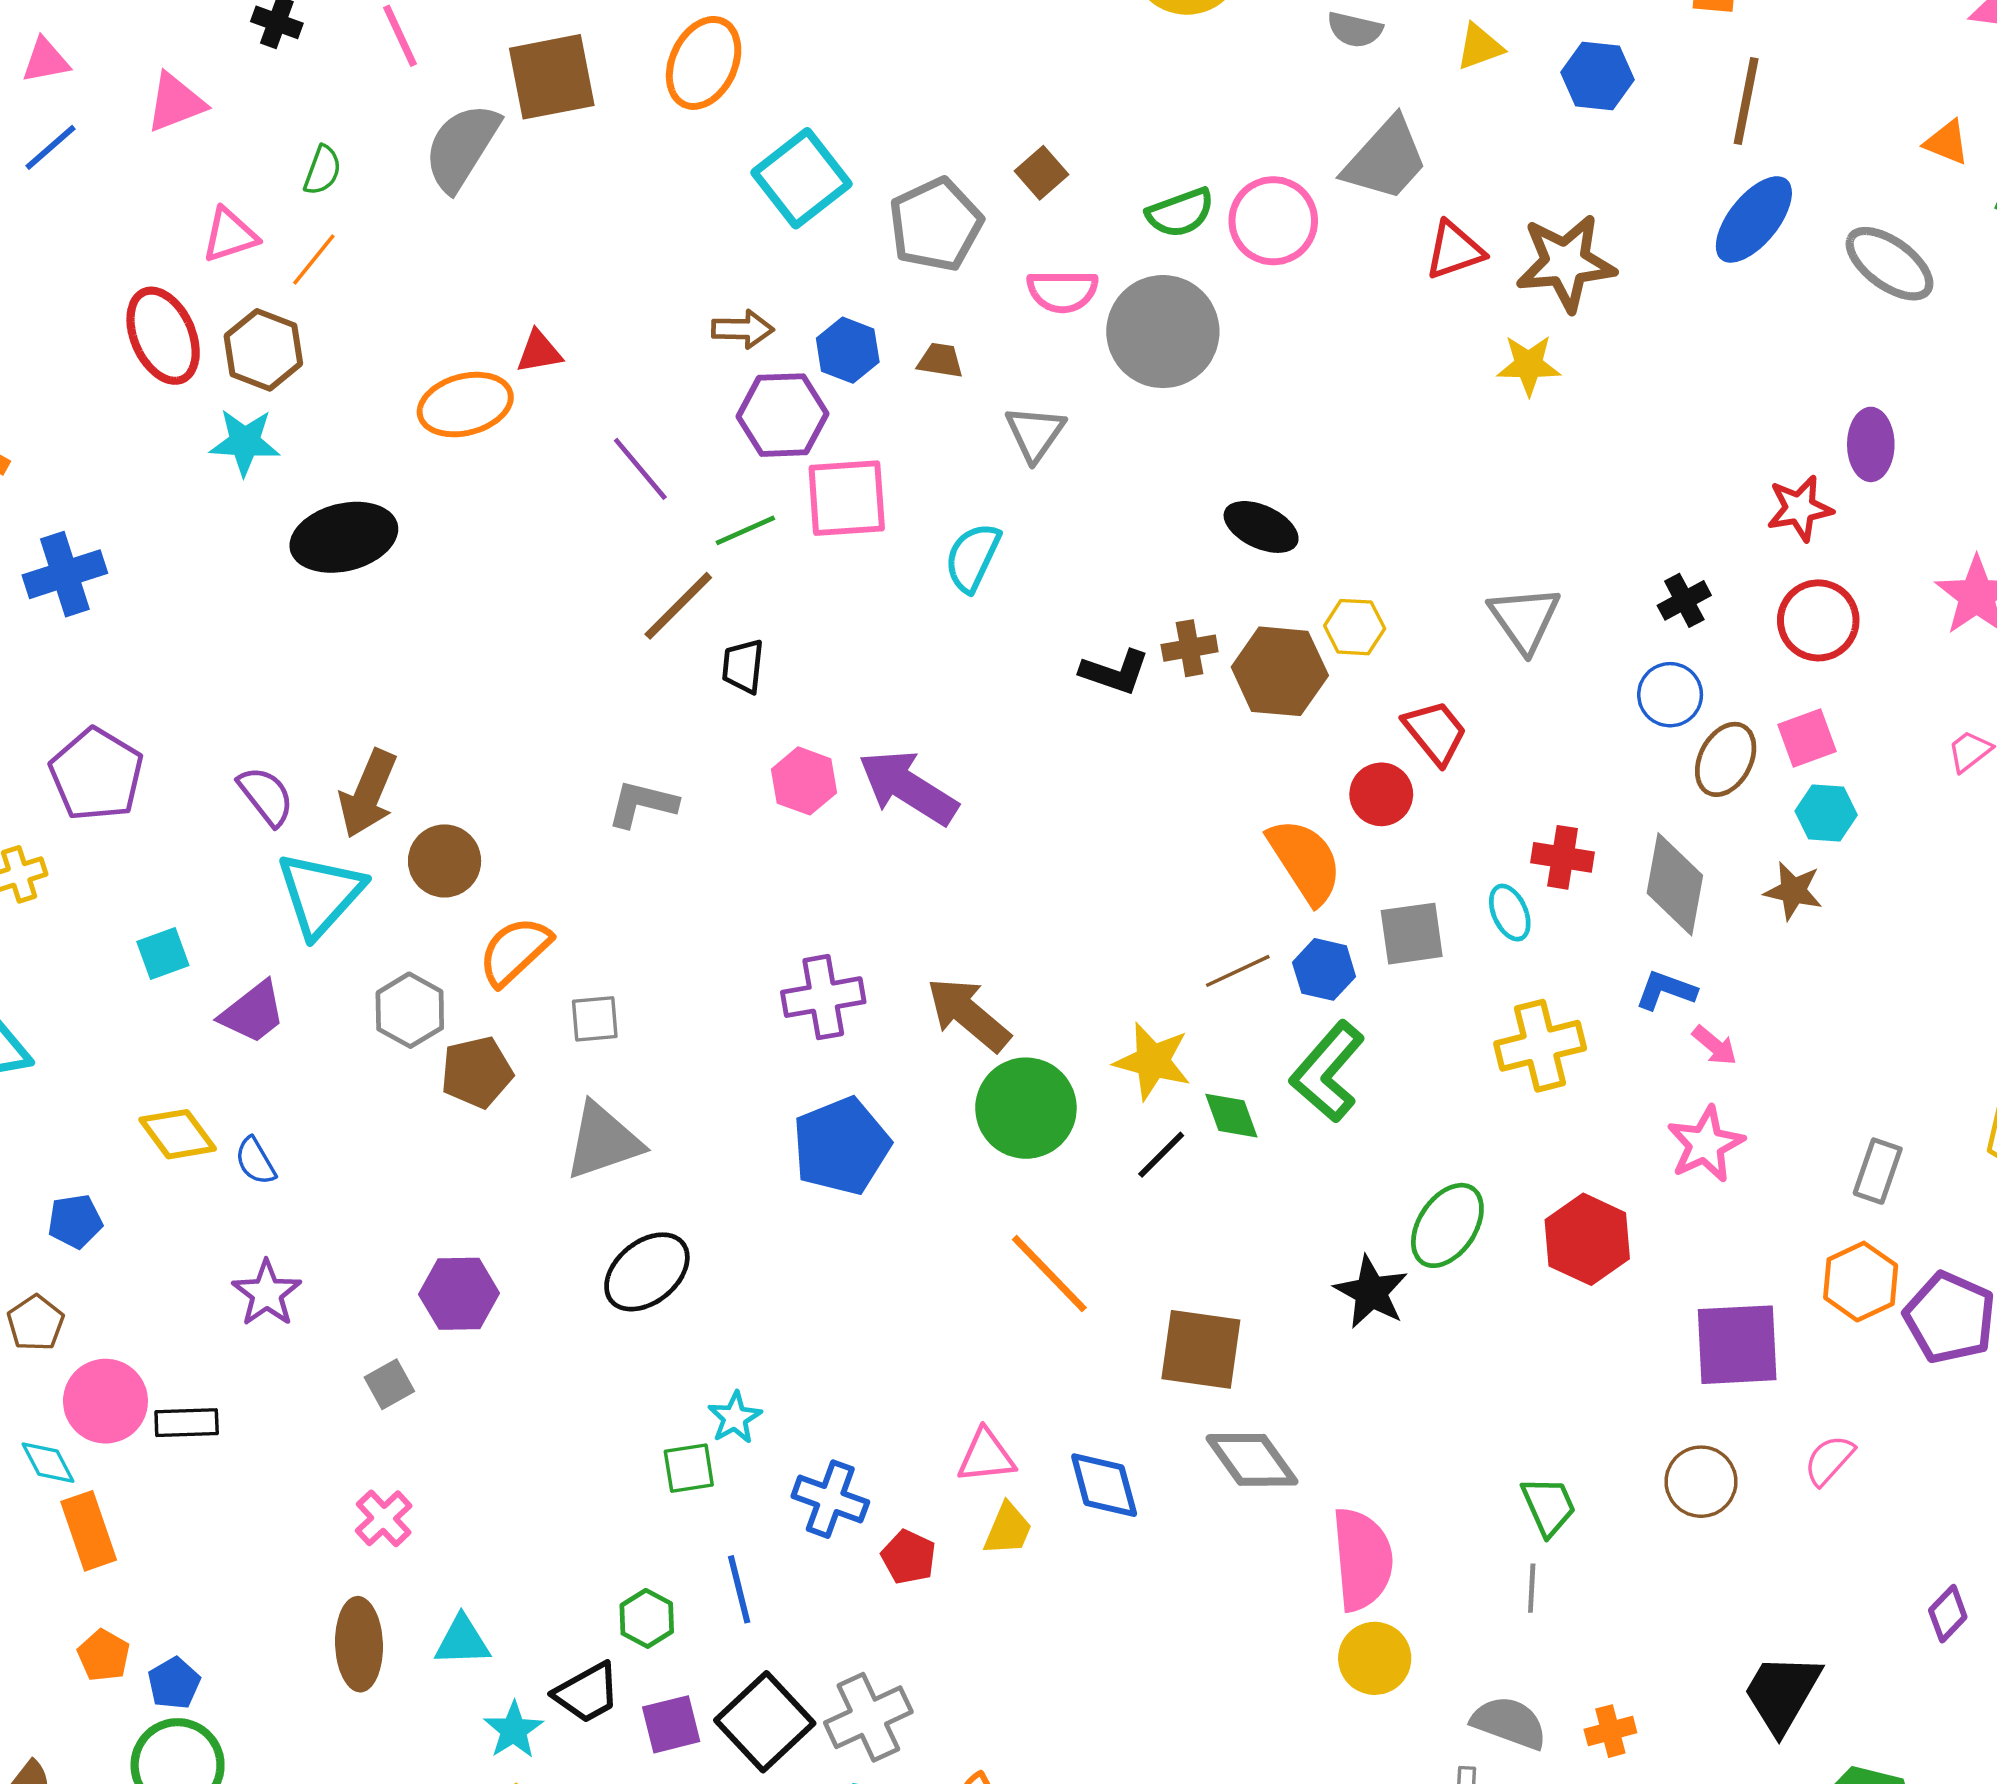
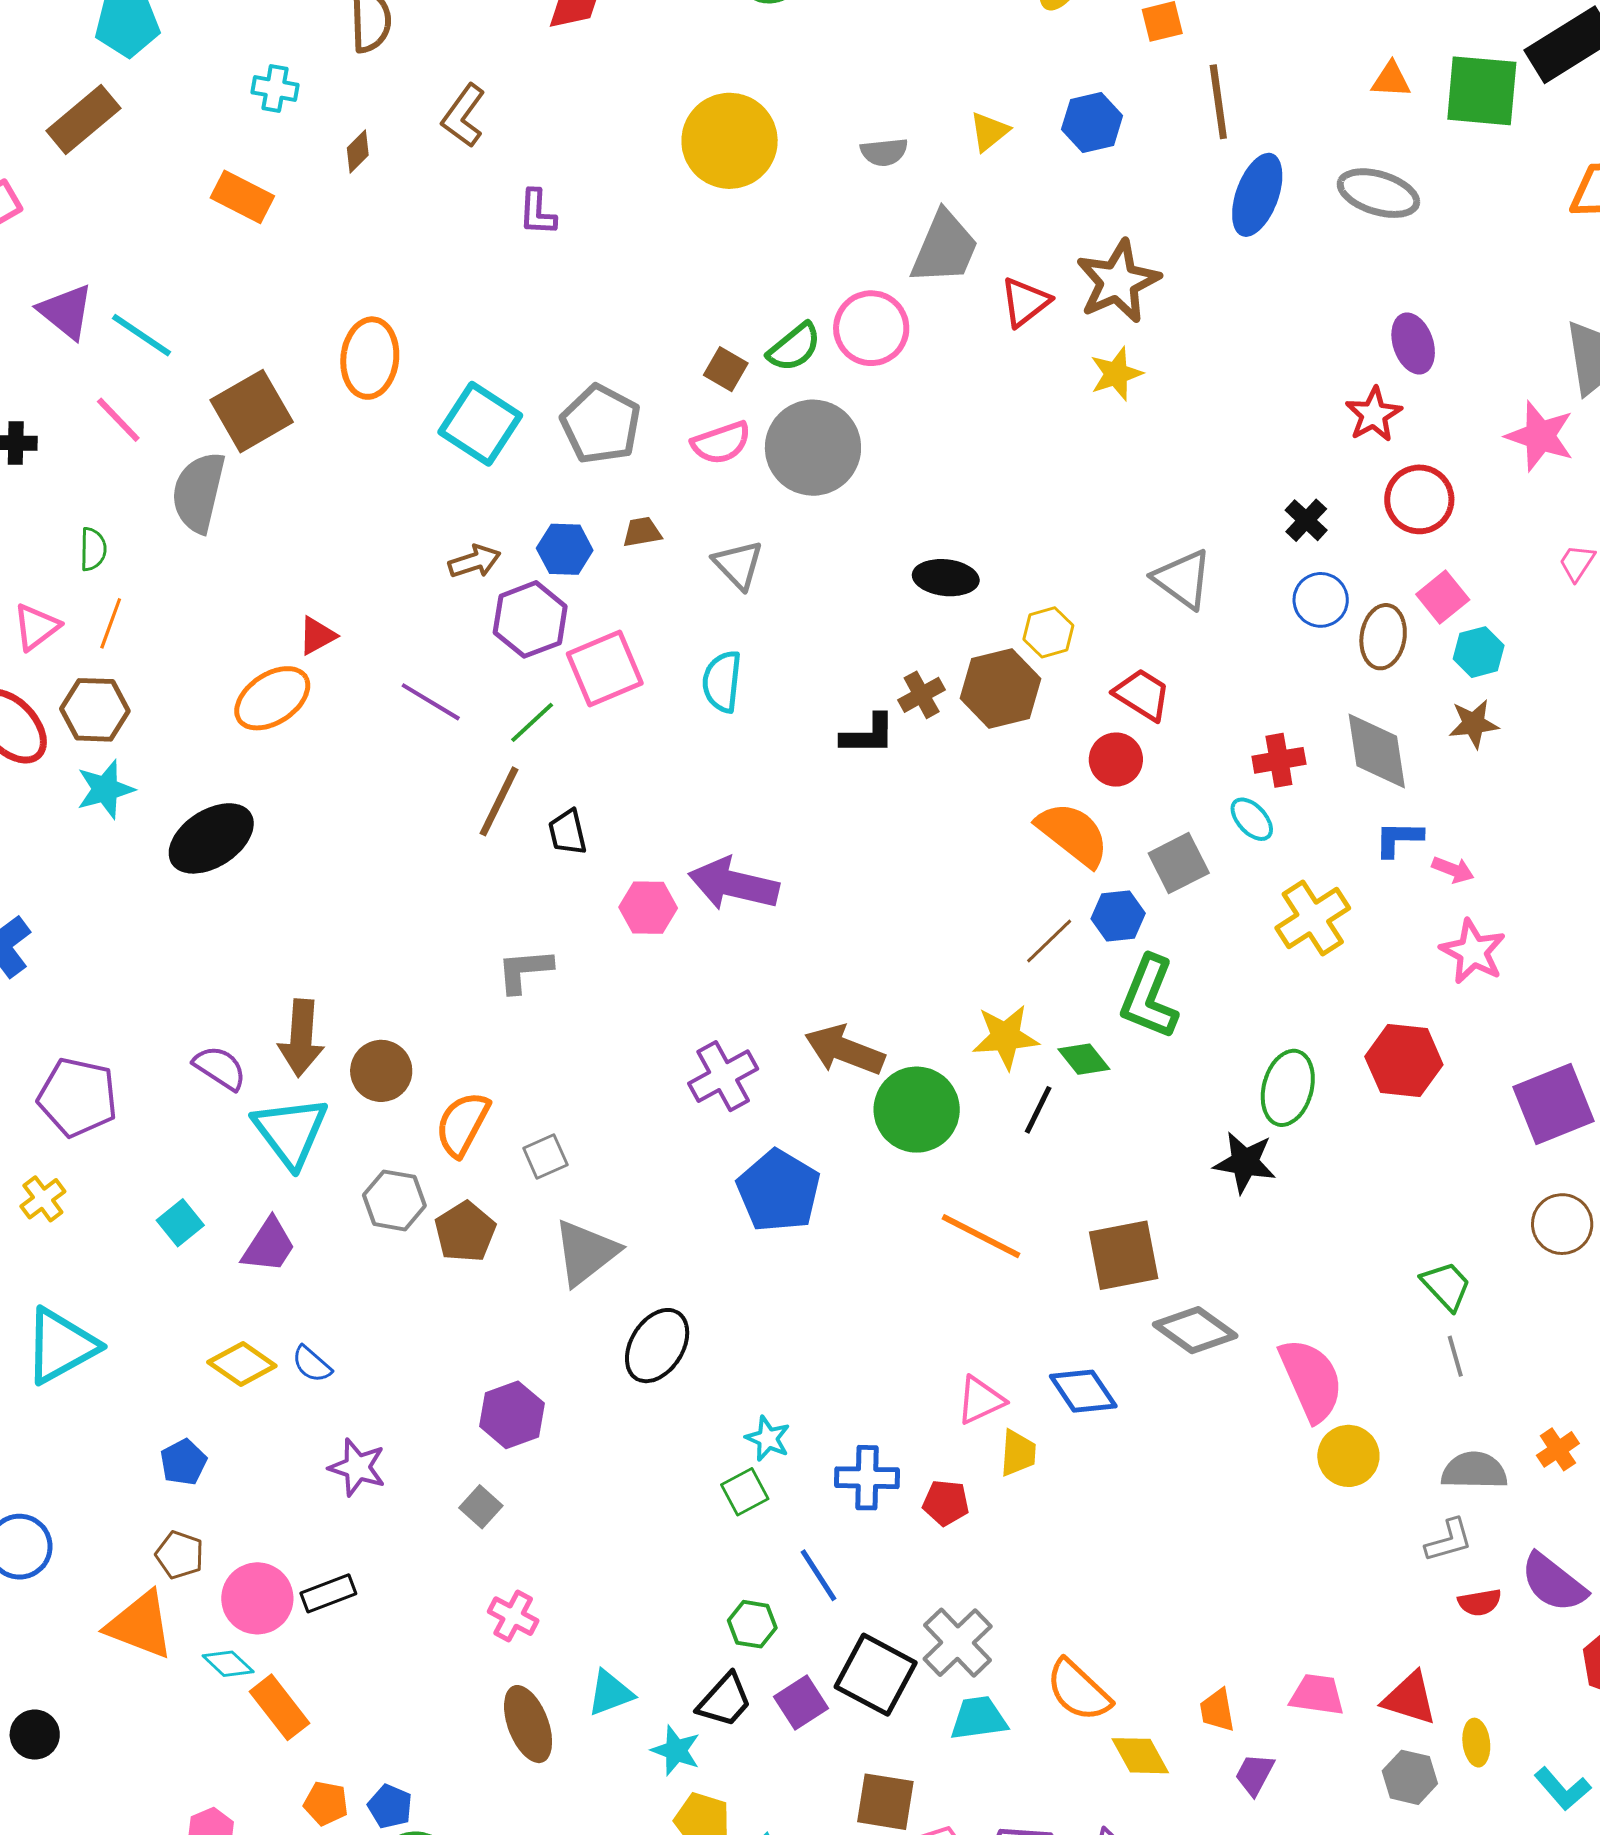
brown square: (1042, 173) -> (726, 369), moved

